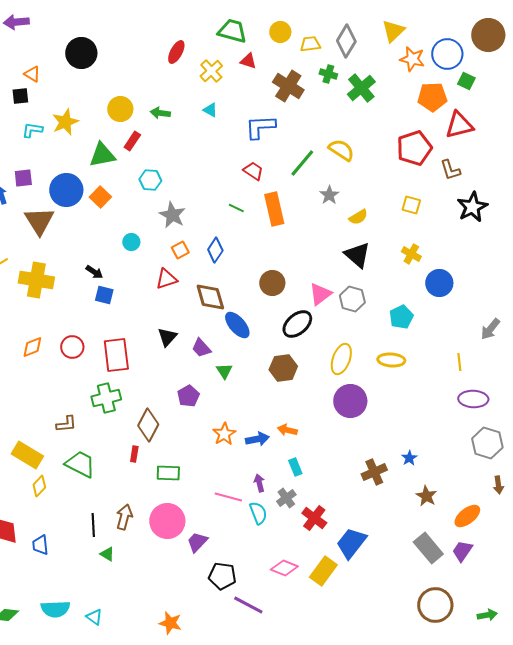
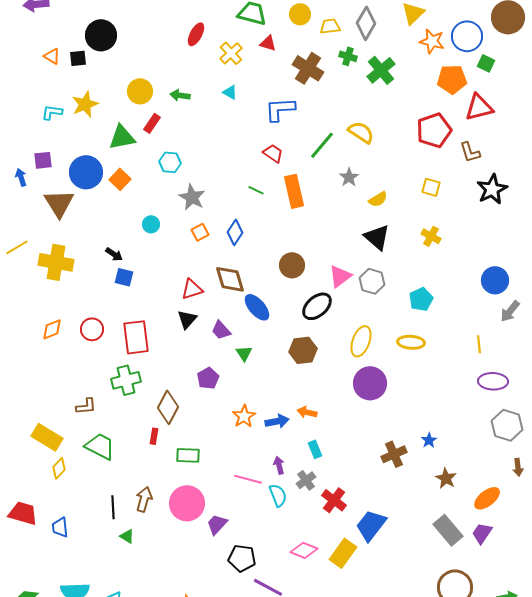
black square: (20, 96) -> (78, 58), moved
red triangle: (166, 279) -> (192, 289), moved
blue circle: (439, 283) -> (495, 280), moved

